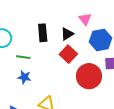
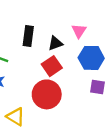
red circle: (89, 76) -> (47, 94), moved

